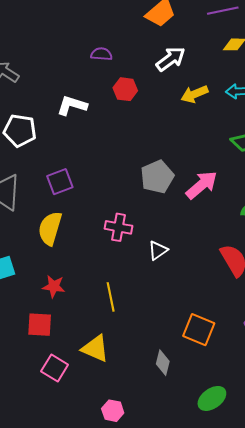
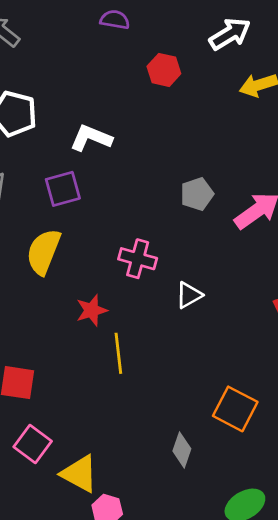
purple semicircle: (101, 54) -> (115, 20), moved
white L-shape: (72, 105) -> (91, 138), moved
gray pentagon: (157, 177) -> (197, 194), size x0.7
red star: (54, 286) -> (92, 310), moved, turned -30
yellow triangle: (95, 348) -> (79, 474), moved

